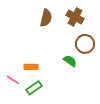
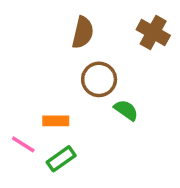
brown cross: (75, 17) -> (153, 32), moved
brown circle: (85, 44) -> (99, 79), moved

